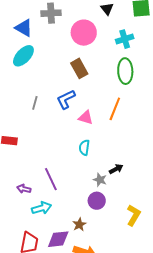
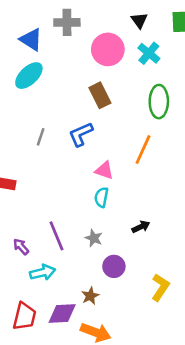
cyan cross: (125, 39) -> (149, 53), moved, turned -36
pink triangle: (86, 118) -> (104, 170), moved
gray star: (100, 180) -> (94, 238), moved
purple arrow: (24, 189) -> (21, 247), turned 32

